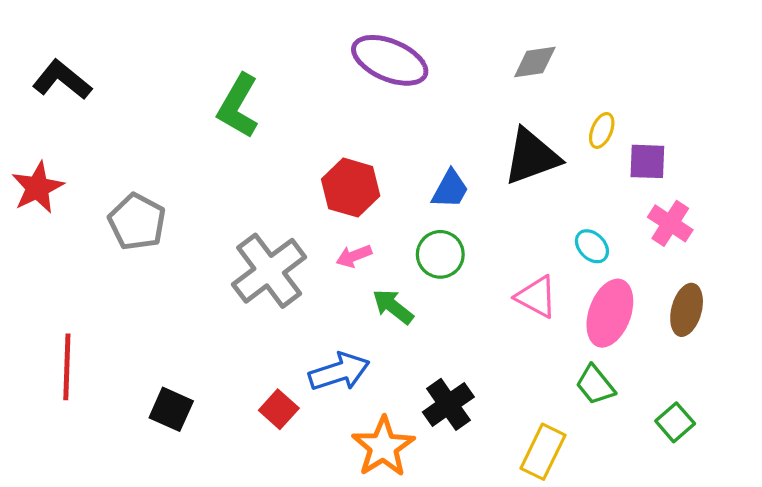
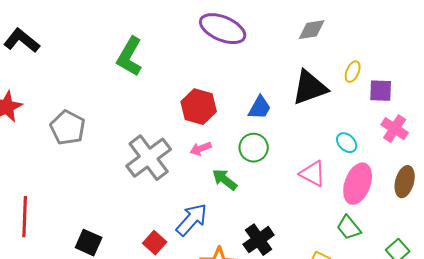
blue arrow: (339, 372) -> (192, 220), turned -30

